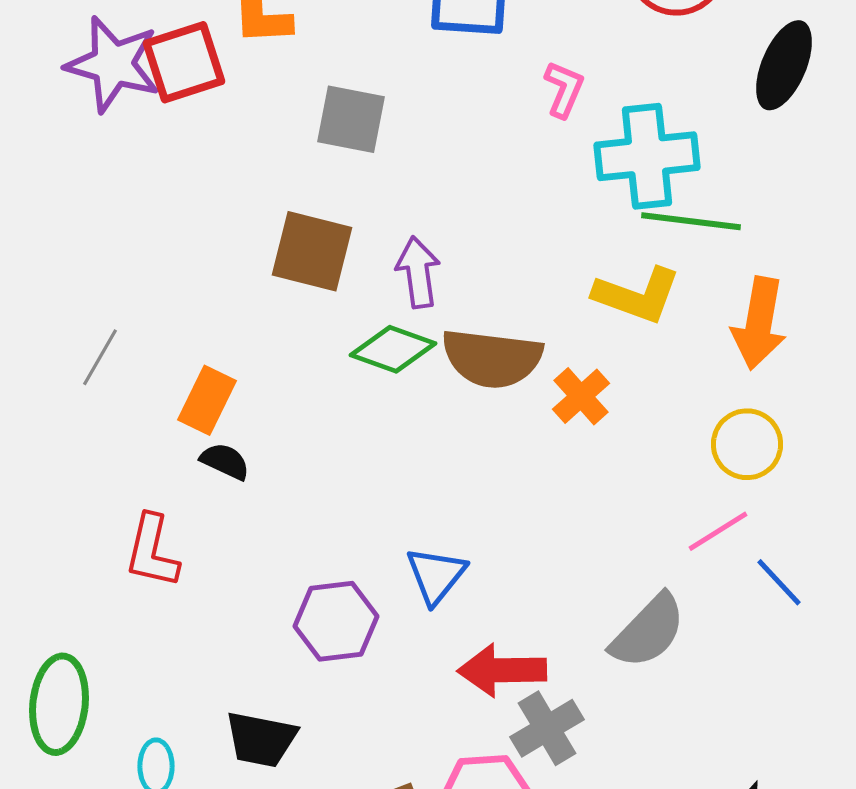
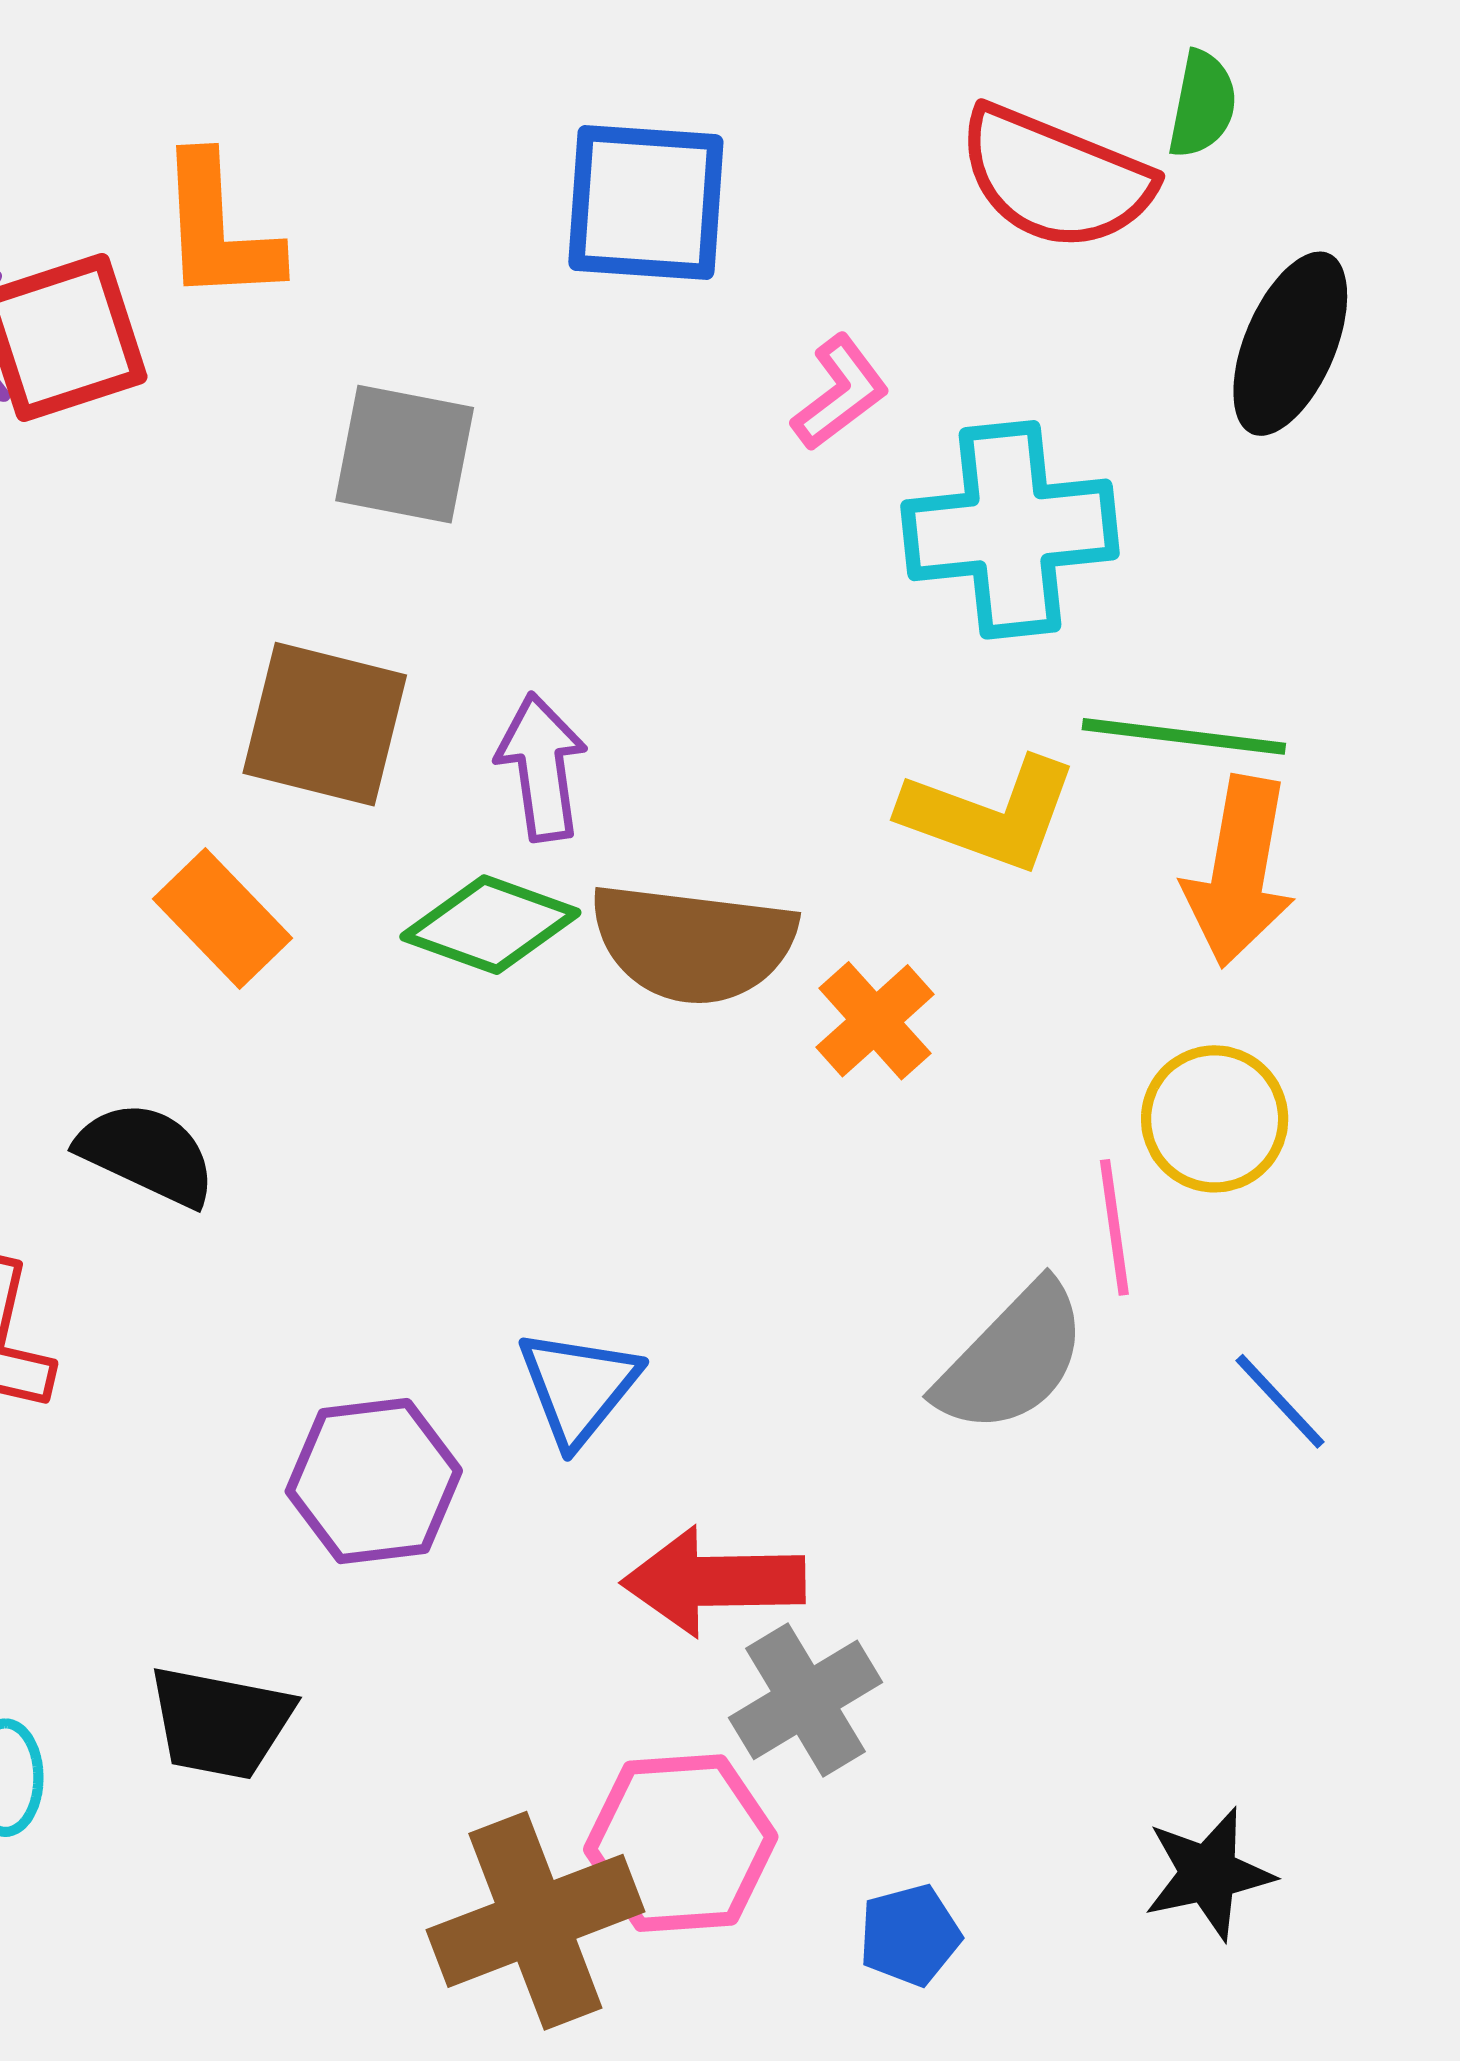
pink L-shape: (564, 89) -> (840, 393), turned 30
green line: (691, 221) -> (1184, 736), moved
orange rectangle: (207, 400) -> (222, 918), moved, turned -70
black semicircle: (225, 461) -> (147, 1154), size x1.4
pink line: (718, 531) -> (1114, 1227), moved, turned -66
gray semicircle: (648, 631) -> (1012, 1358), moved

